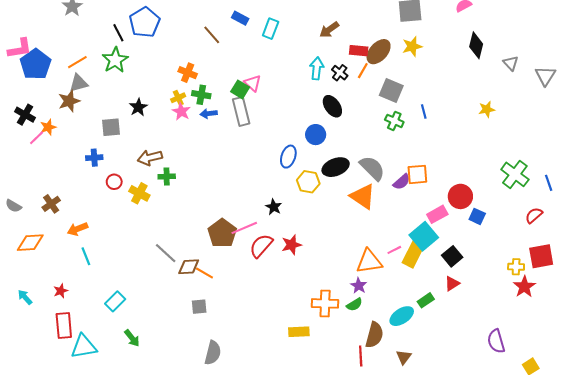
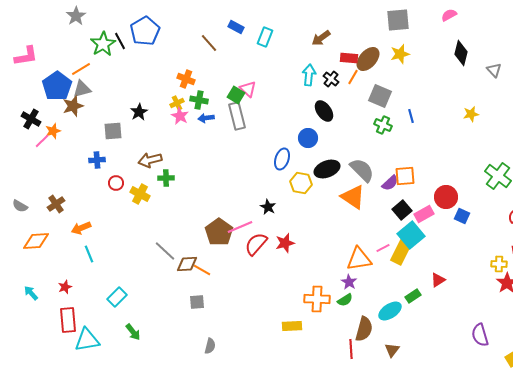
green star: (115, 60) -> (103, 44), moved
blue pentagon: (35, 64) -> (57, 86), moved
black square: (452, 256) -> (402, 210), moved
gray semicircle: (213, 353) -> (210, 346), size x0.7

